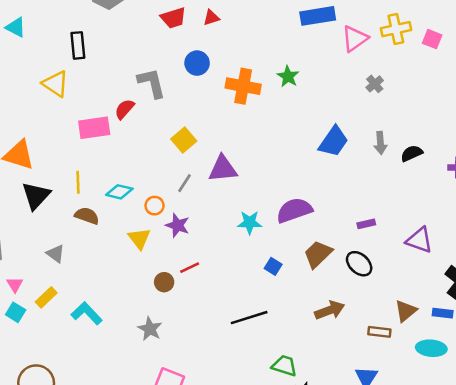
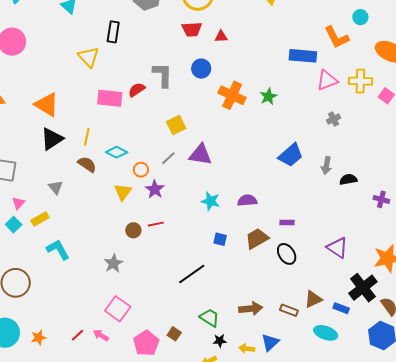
purple semicircle: (294, 210) -> (247, 200), size x0.7
purple rectangle: (366, 224) -> (287, 223), moved
blue square: (273, 266) -> (220, 239), turned -32
brown arrow: (330, 310) -> (251, 309), moved
cyan L-shape: (87, 313) -> (58, 250), moved
black line: (249, 318) -> (192, 274), turned -32

